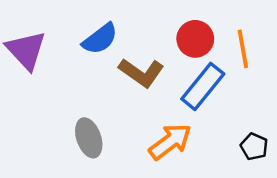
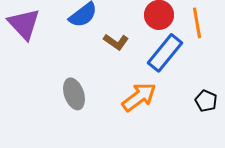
brown L-shape: (141, 73) -> (116, 42), size x0.7

